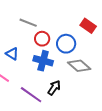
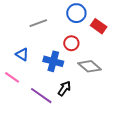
gray line: (28, 23) -> (38, 23), turned -42
red circle: (42, 39) -> (71, 43), moved
blue circle: (66, 44) -> (76, 13), moved

